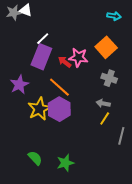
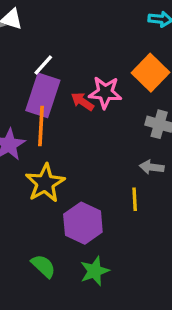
orange line: (59, 87) -> (41, 126), moved, turned 55
purple hexagon: (59, 109) -> (83, 223), moved
yellow line: (105, 118) -> (135, 199), moved, turned -32

